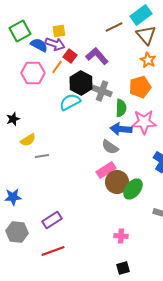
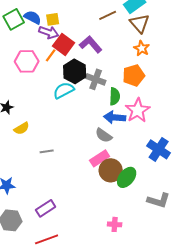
blue semicircle: (39, 45) -> (33, 17), moved
red square: (70, 56) -> (64, 44), size x1.5
pink star: (144, 122) -> (138, 110), turned -30
gray line: (42, 156) -> (47, 151), moved

